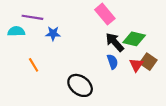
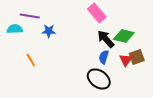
blue semicircle: (112, 62) -> (104, 57), turned -144
brown square: (148, 62) -> (137, 57), turned 35
black ellipse: (80, 85) -> (99, 79), moved

